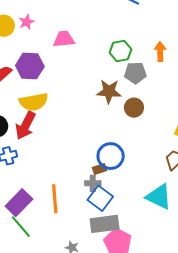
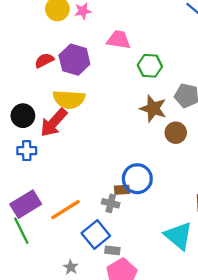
green hexagon: (121, 51) -> (150, 66), moved
blue square: (100, 198) -> (96, 235), moved
orange line: (55, 199) -> (65, 210), turned 48
gray rectangle: (105, 224) -> (112, 250), size x0.5

